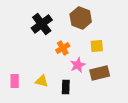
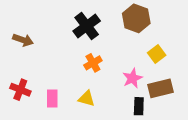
yellow square: (97, 46) -> (157, 54), turned -32
orange cross: (63, 48) -> (93, 63), moved
black rectangle: (66, 87) -> (139, 106), moved

